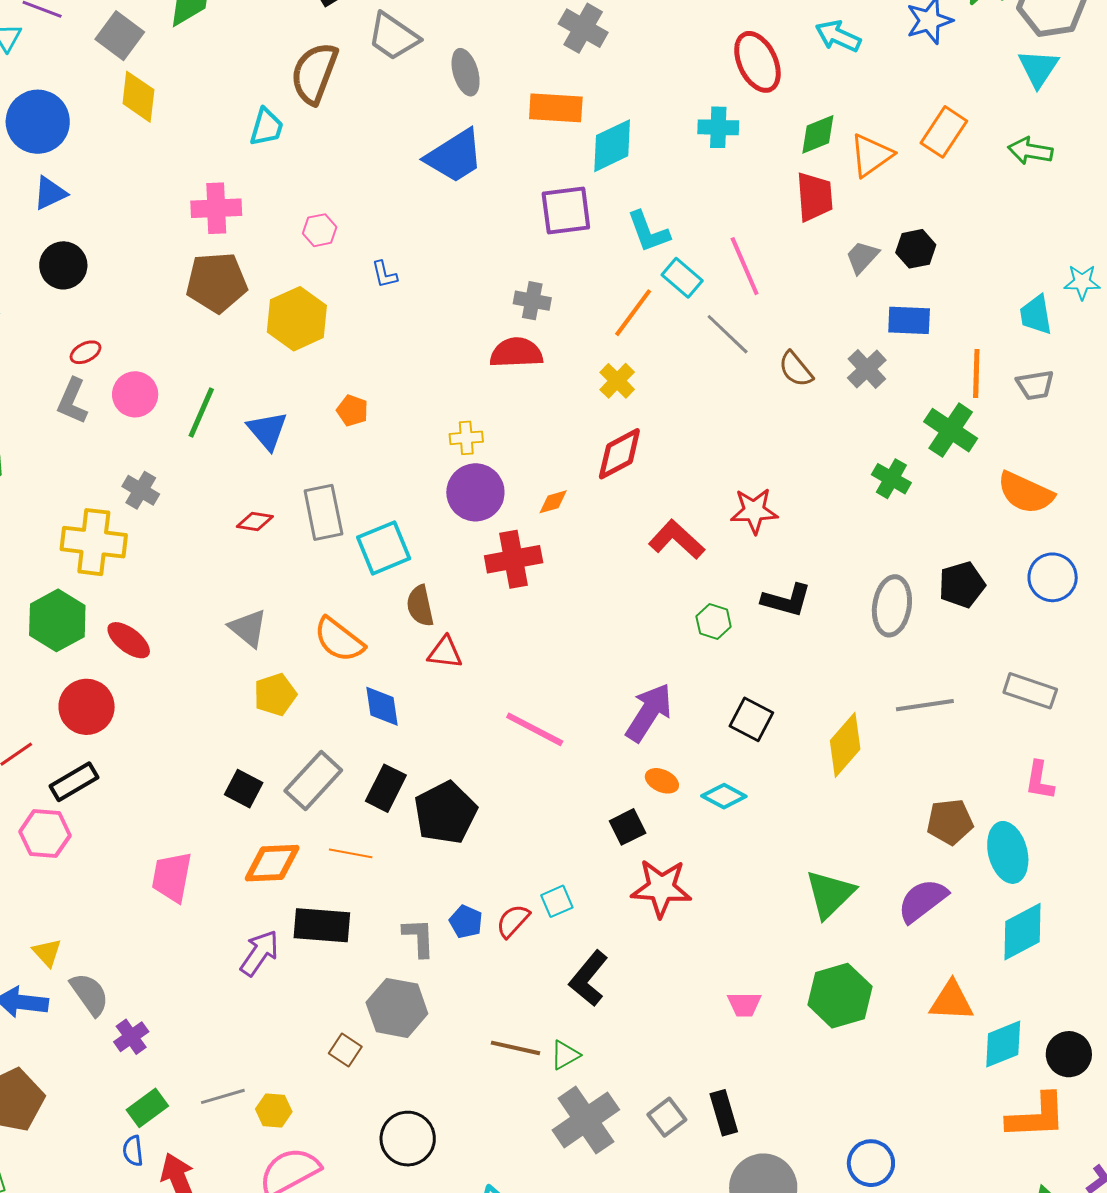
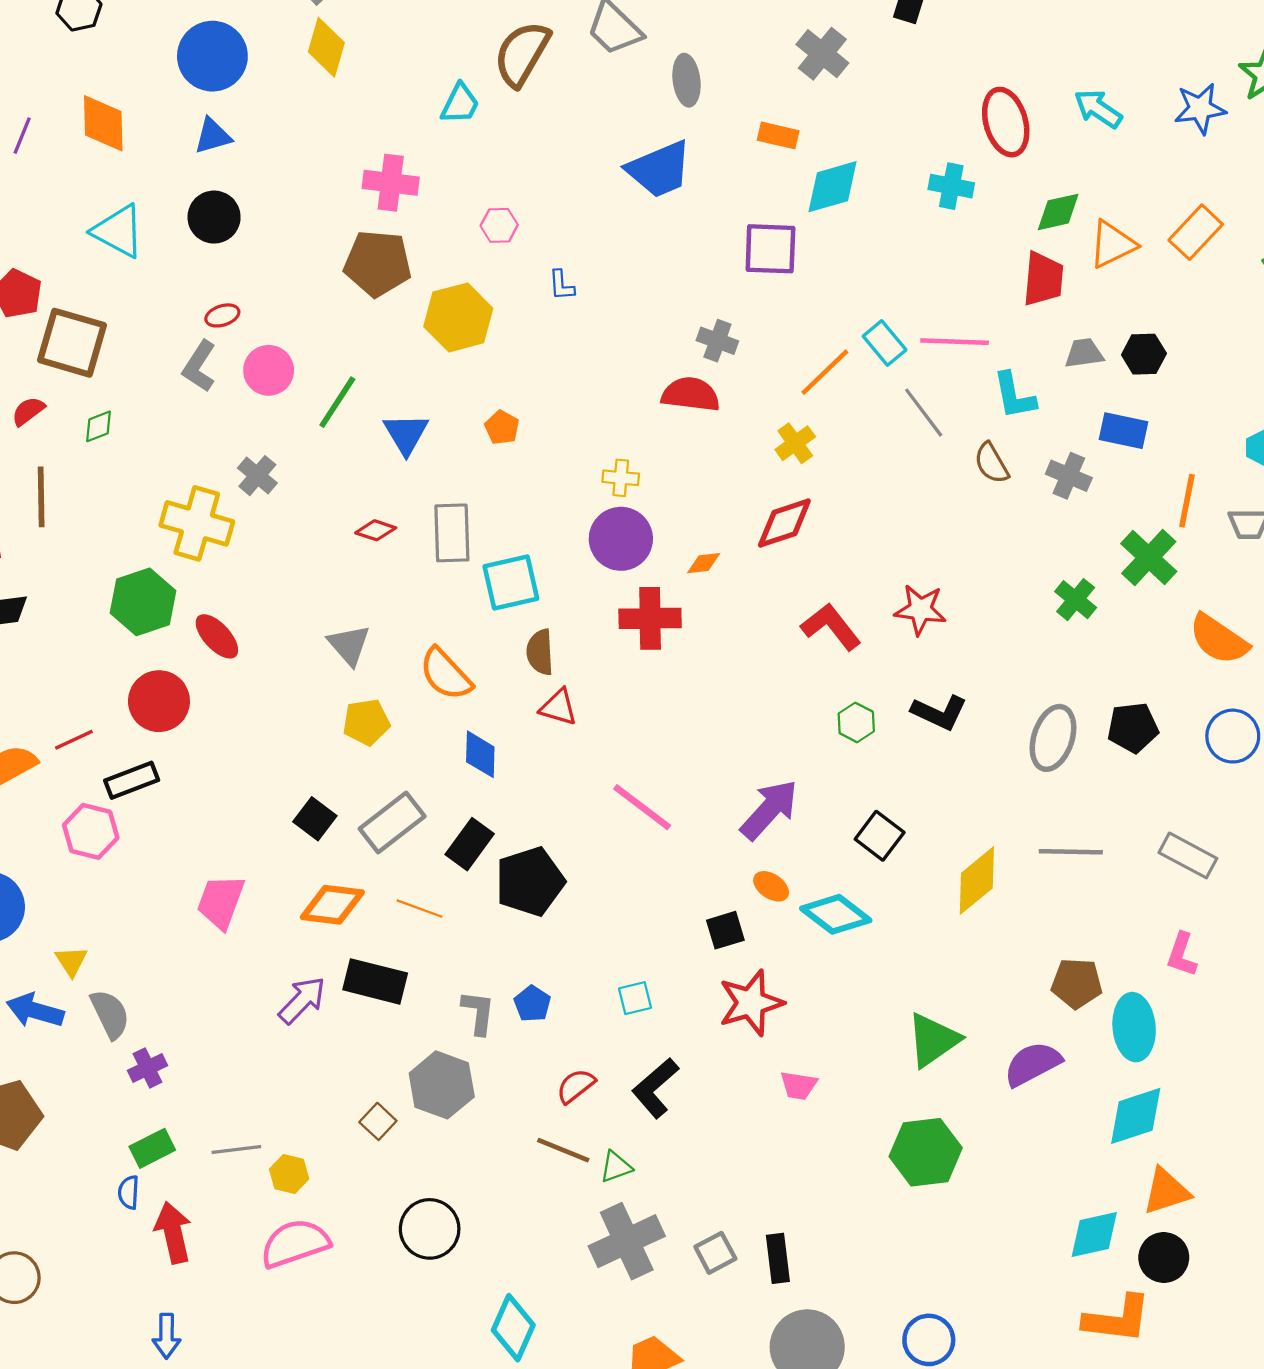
orange rectangle: (556, 108) -> (778, 135), size x0.7
cyan L-shape: (648, 232) -> (1014, 396), moved
gray trapezoid: (862, 257) -> (1084, 353), turned 30
pink line: (745, 266) -> (955, 342), turned -74
gray cross: (867, 369) -> (1069, 476), turned -33
cyan diamond: (724, 796) -> (836, 914), size x1.4
red star: (661, 888) -> (751, 1003), turned -30
red semicircle: (513, 921) -> (576, 1086), moved
orange triangle: (951, 1001) -> (1166, 1191), moved, turned -30
pink trapezoid: (744, 1004) -> (799, 1085), moved

